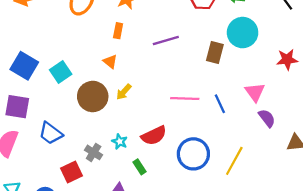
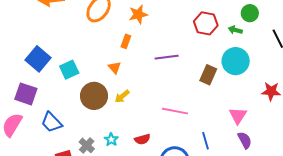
blue line: (220, 104) -> (206, 141), moved
red semicircle: (154, 136) -> (142, 139), size x0.7

